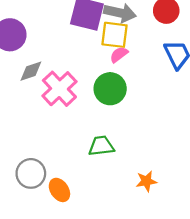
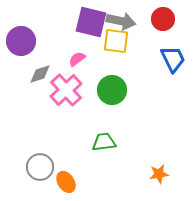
pink semicircle: (119, 55) -> (77, 59), moved
orange star: (146, 181) -> (159, 174), moved

